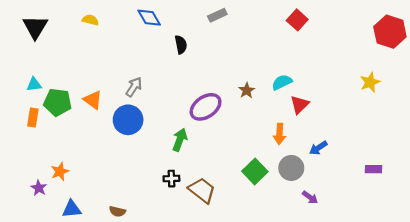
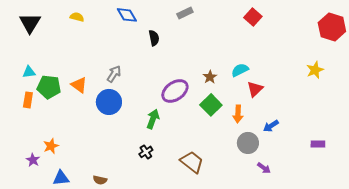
green square: (255, 171) -> (211, 105), moved
black cross: (171, 179) -> (146, 152), turned -32
brown trapezoid: (202, 190) -> (192, 162), moved

